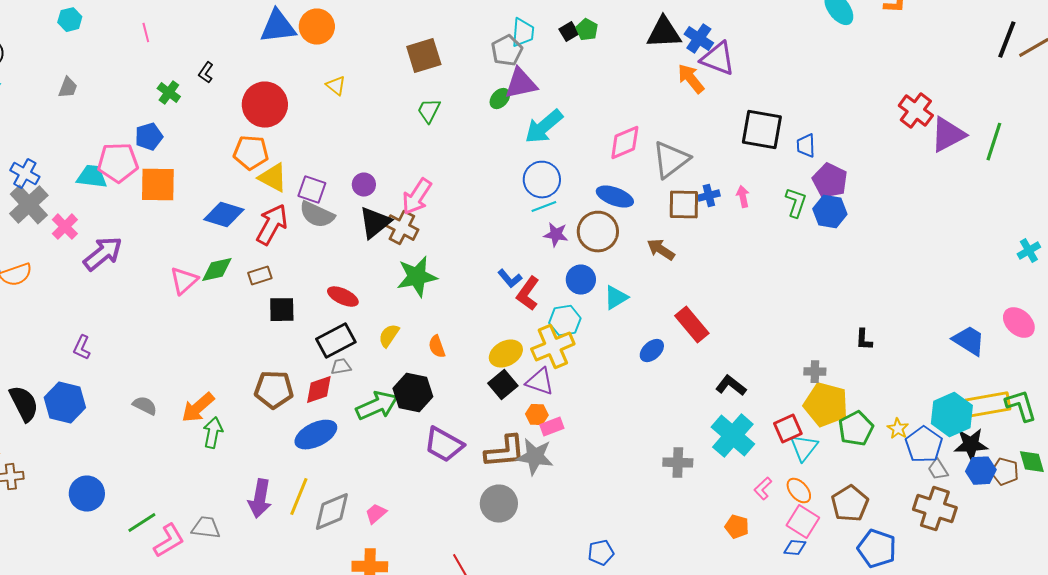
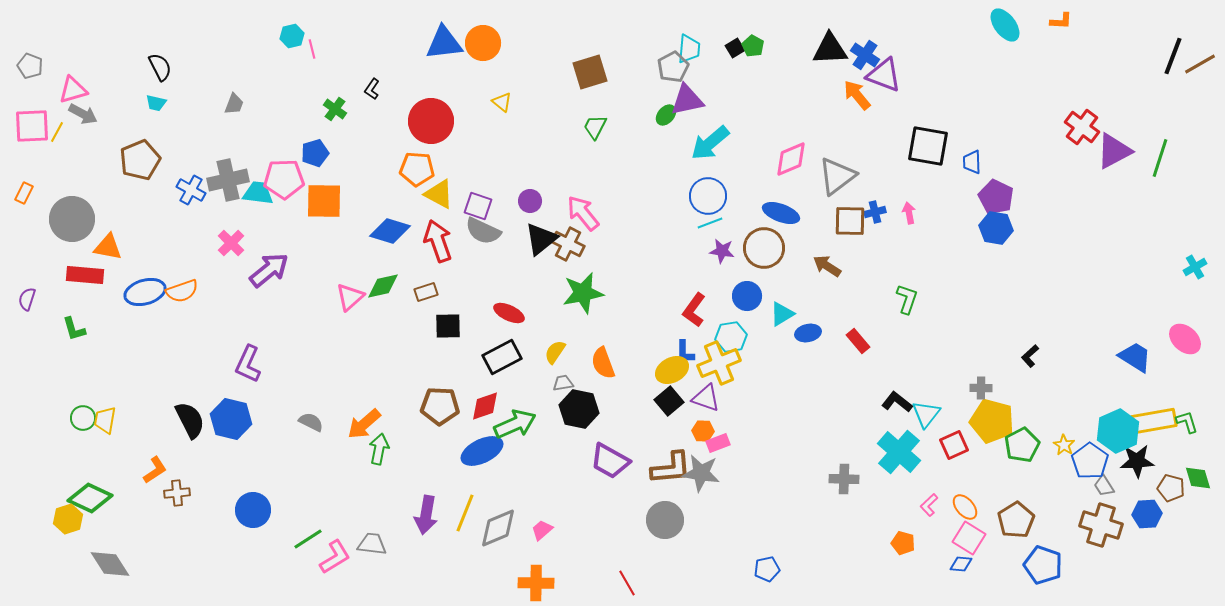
cyan hexagon: (70, 20) -> (292, 36), moved
pink arrow: (417, 197) -> (583, 213), turned 108
green L-shape: (796, 203) -> (907, 299), moved
gray cross: (29, 205) -> (228, 180), moved, turned 30
red arrow: (272, 225) -> (438, 241), turned -48
blue L-shape: (510, 279) -> (685, 352), moved, turned 40
red rectangle: (692, 325) -> (858, 341), size x0.7
black L-shape: (864, 340) -> (1030, 356), turned 45
orange semicircle: (437, 347) -> (603, 363), size x1.4
purple L-shape: (82, 348) -> (248, 364), size x1.5
blue ellipse: (652, 351) -> (808, 333), moved, turned 30
gray trapezoid: (341, 367) -> (563, 383), moved
green arrow: (377, 406) -> (515, 424), moved
green L-shape: (1021, 406) -> (1187, 422), size x0.7
cyan triangle: (804, 448) -> (926, 414), moved
blue hexagon: (981, 471) -> (1147, 514), moved

